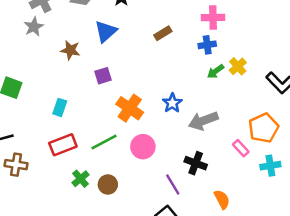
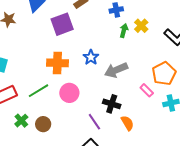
green arrow: (216, 71) -> (124, 31), turned 144
purple square: (103, 76) -> (62, 24), moved, size x1.6
orange cross: (130, 108) -> (57, 63), turned -30
orange semicircle: (222, 199) -> (127, 123), moved

